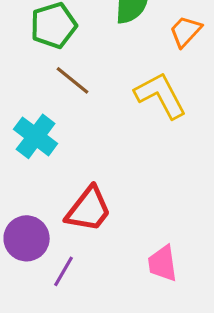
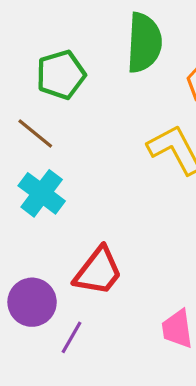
brown line: (73, 80) -> (35, 133), moved

